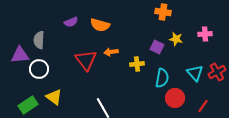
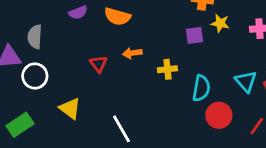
yellow star: (176, 39) -> (220, 23), moved
purple square: (157, 47) -> (195, 35), moved, turned -32
red triangle: (86, 60) -> (98, 64), size x0.6
yellow triangle: (54, 97) -> (70, 108), moved

